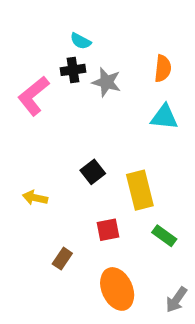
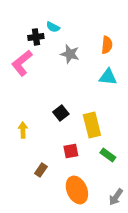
black cross: (73, 70) -> (36, 37), moved
yellow arrow: (35, 198) -> (23, 130), turned 77

